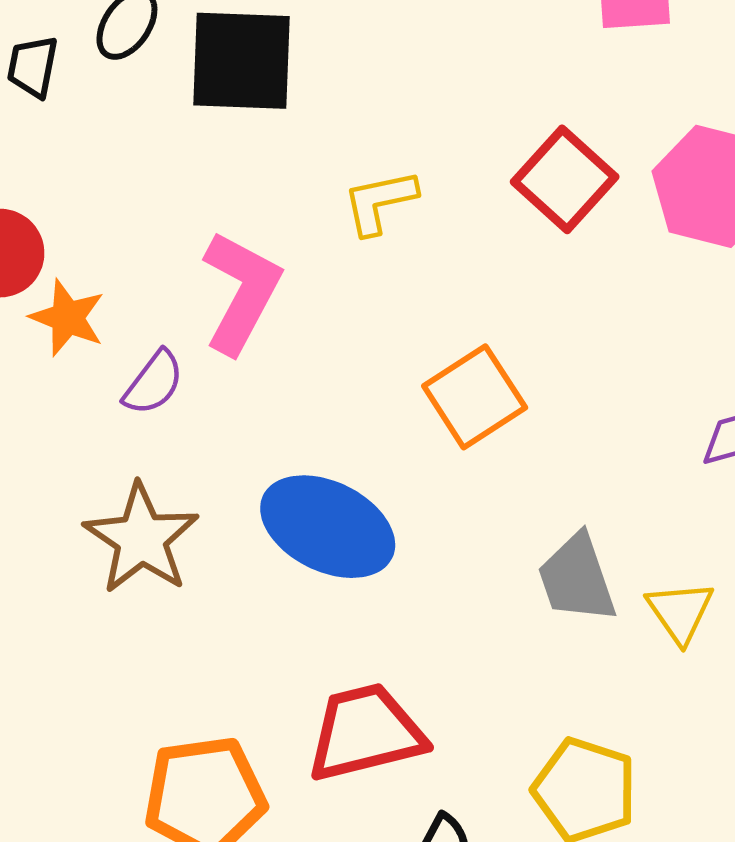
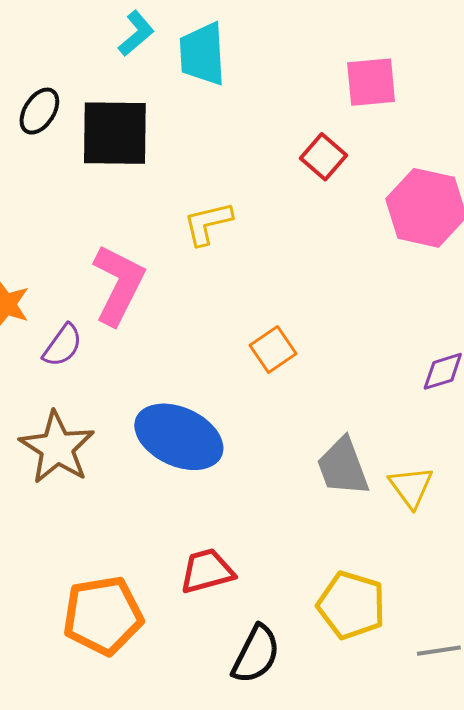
red square: (565, 179) -> (324, 157), moved, size x0.7
orange square: (475, 397) -> (273, 349), size x0.7
red trapezoid: (365, 733) -> (207, 571), size x0.7

